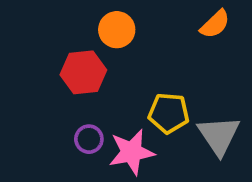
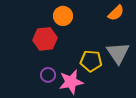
gray triangle: (219, 135) -> (118, 53), moved

